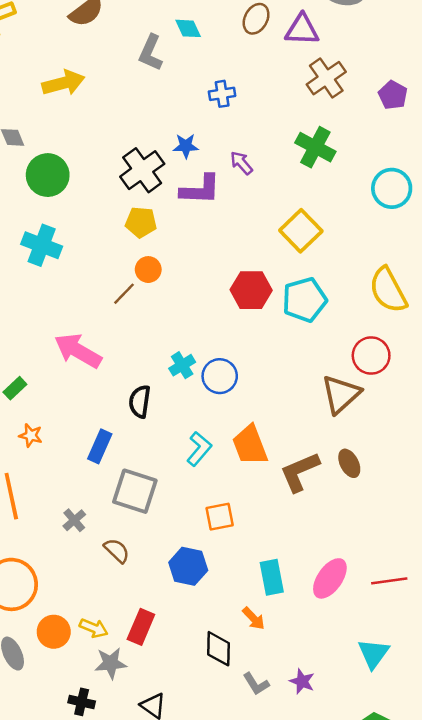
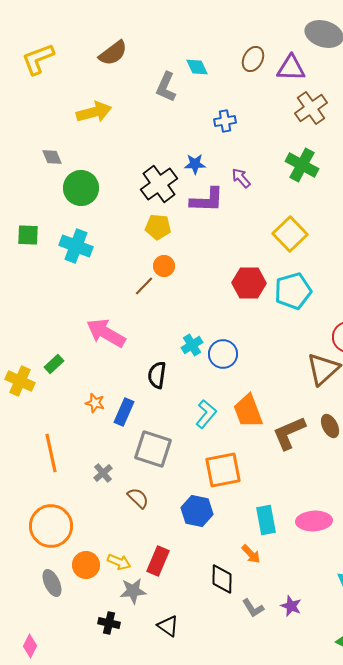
orange star: (31, 435) -> (95, 403), moved
orange square: (220, 517) -> (223, 470), size x1.5
pink ellipse: (330, 578) -> (314, 521), turned 52

